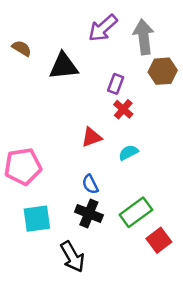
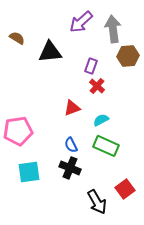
green rectangle: (136, 212) -> (106, 146), moved, turned 60
black arrow: (72, 257) -> (97, 202), moved

